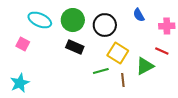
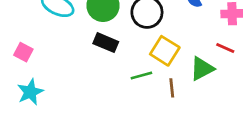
pink square: (23, 44) -> (23, 52), moved

